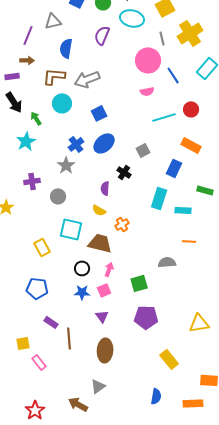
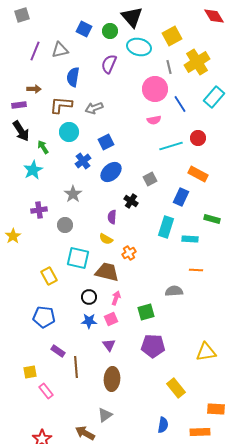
purple line: (28, 35) -> (35, 51), moved
gray arrow: (87, 79) -> (94, 108), size x0.7
blue cross: (76, 144) -> (83, 161), moved

